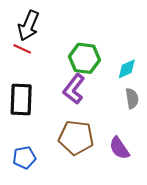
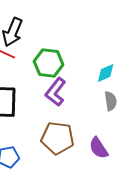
green hexagon: (84, 58) -> (49, 63), moved

